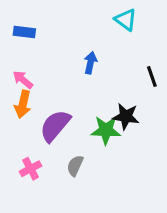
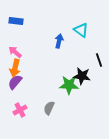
cyan triangle: (126, 20) -> (81, 30), moved
black line: (152, 77) -> (99, 60), moved
purple semicircle: (55, 126) -> (15, 82), moved, size x0.7

